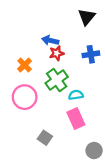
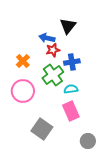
black triangle: (87, 17) -> (68, 26), moved
blue cross: (91, 54) -> (72, 62), moved
gray square: (45, 138) -> (42, 129), size x1.5

